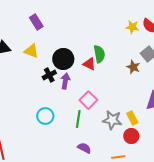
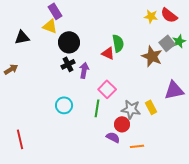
yellow triangle: (31, 51) -> (50, 26), moved
black circle: (63, 59) -> (69, 42), moved
brown star: (133, 67) -> (152, 56), size x1.5
red circle: (131, 136) -> (122, 124), moved
purple semicircle: (84, 148) -> (113, 137), moved

